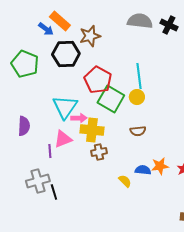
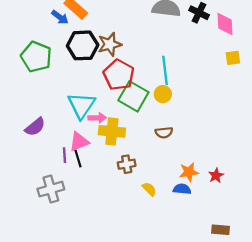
brown star: (90, 36) -> (110, 44), moved
purple semicircle: (24, 126) -> (35, 127), turned 48
brown cross: (99, 152) -> (127, 164), moved
blue semicircle: (143, 170) -> (182, 189), moved
black line: (54, 192) -> (78, 159), moved

